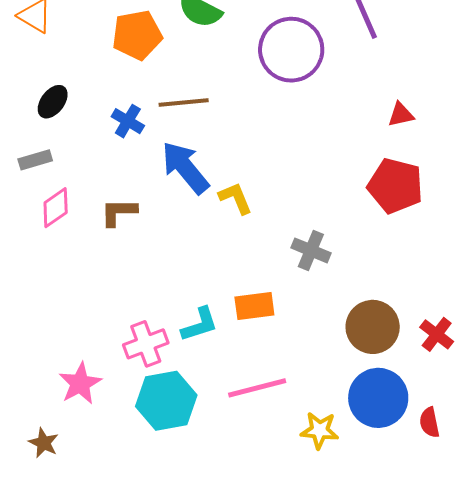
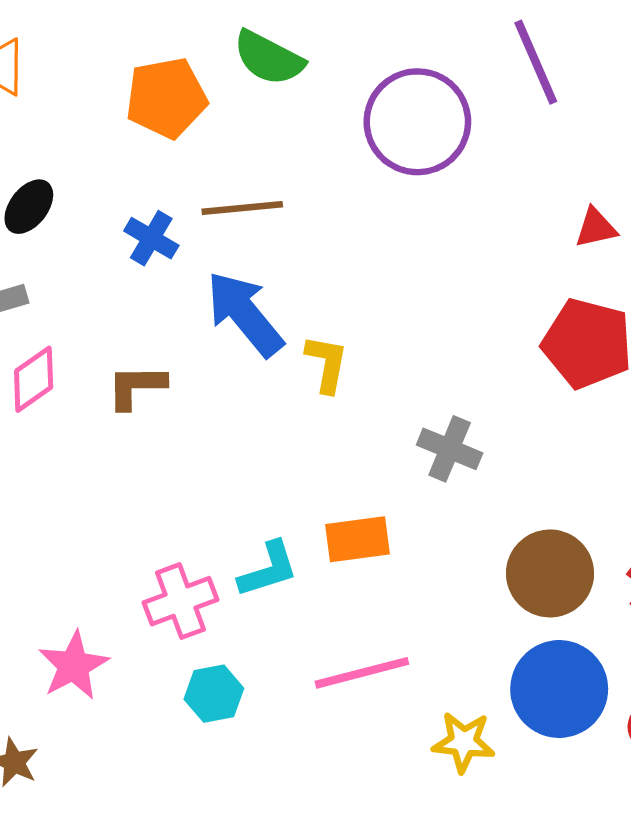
yellow L-shape: (235, 198) -> (327, 364), turned 33
cyan hexagon: (166, 401) -> (214, 694), size x0.6

